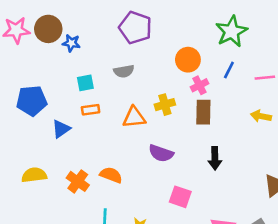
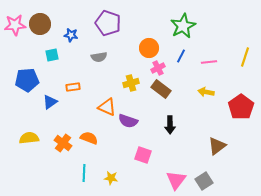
blue star: (71, 43) -> (71, 35), moved
cyan square: (85, 83) -> (52, 55), moved
brown rectangle: (203, 112) -> (161, 89), turned -54
orange triangle: (134, 117) -> (107, 107), moved, turned 30

